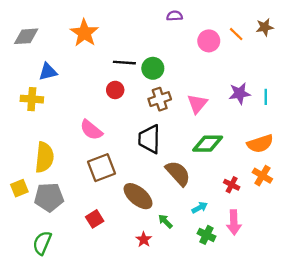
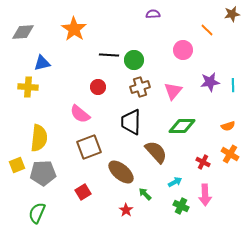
brown star: (265, 27) -> (232, 14), moved
pink circle: (209, 41) -> (183, 50), moved
red circle: (115, 90) -> (98, 87), moved
orange semicircle: (260, 144) -> (228, 126), size x0.6

